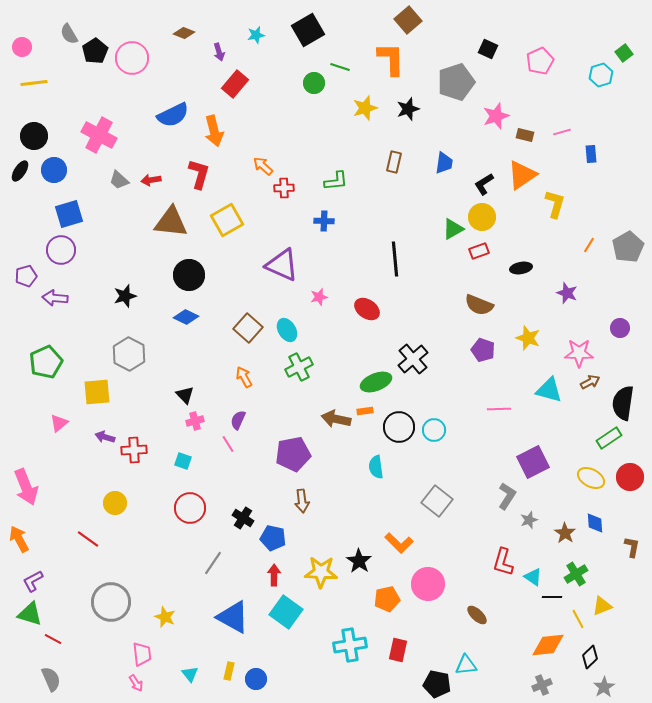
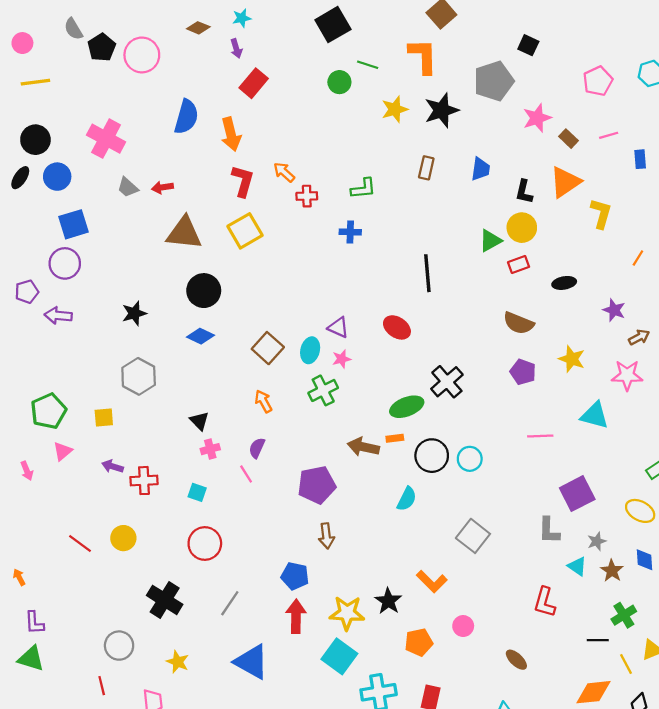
cyan star: (256, 35) -> (242, 18), moved
pink pentagon: (540, 61) -> (598, 81), moved
black star: (408, 109) -> (441, 110), size x1.4
blue semicircle: (173, 115) -> (186, 117), turned -48
brown rectangle: (525, 135) -> (568, 139), turned 30
red L-shape: (199, 174) -> (243, 181), moved
black L-shape: (484, 184) -> (524, 192), turned -45
purple triangle: (282, 265) -> (338, 327), moved, size x0.6
pink star: (319, 297) -> (342, 359), moved
cyan ellipse: (287, 330) -> (310, 350), turned 45
green pentagon: (46, 362) -> (48, 411), moved
brown arrow: (590, 382) -> (639, 337), moved
yellow square: (97, 392) -> (104, 418), size x0.7
cyan semicircle: (376, 467) -> (407, 499), turned -145
pink arrow: (26, 487) -> (27, 471), moved, size x0.5
gray L-shape: (507, 496) -> (549, 530), turned 148
black cross: (243, 518) -> (165, 600), moved, size x1.5
gray star: (529, 520) -> (597, 541), moved
orange arrow: (19, 539) -> (19, 577), size x0.6
red line: (88, 539) -> (80, 544), moved
red arrow: (274, 575) -> (296, 616), size x1.4
cyan triangle: (533, 577) -> (577, 566), moved
purple L-shape: (33, 581) -> (34, 623), turned -65
pink circle: (428, 584) -> (463, 626), size x0.6
gray circle: (111, 602) -> (119, 646), size x0.7
cyan square: (286, 612) -> (339, 656), moved
red line: (53, 639) -> (102, 686), moved, turned 48

